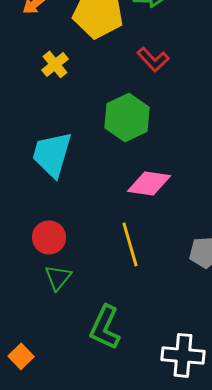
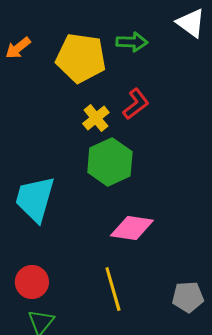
red L-shape: (153, 59) -> (136, 104), turned -84
yellow cross: (55, 64) -> (96, 118), moved

